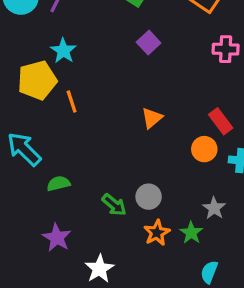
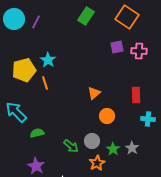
purple square: (149, 43) -> (117, 47), moved, turned 32
cyan star: (63, 51) -> (48, 60), moved
red rectangle: (221, 121) -> (136, 95), turned 35
orange circle: (204, 149) -> (107, 116), moved
green star: (191, 233) -> (113, 149), moved

